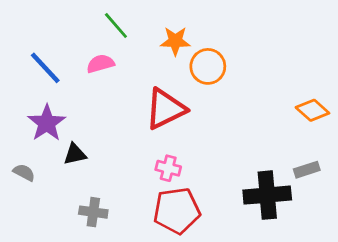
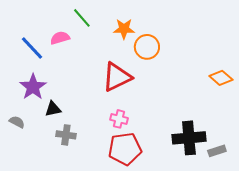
pink semicircle: (100, 64) -> (60, 38), moved
gray rectangle: (307, 170) -> (217, 151), moved
gray cross: (93, 212) -> (66, 135), moved

